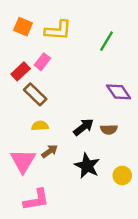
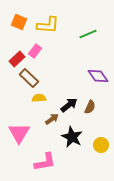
green line: (106, 41) -> (88, 34), turned 36
yellow semicircle: (40, 126) -> (39, 98), moved
brown semicircle: (109, 129) -> (90, 107), turned -64
brown arrow: (50, 151) -> (52, 119), moved
pink L-shape: (36, 200) -> (45, 162), moved

